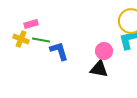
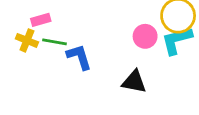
pink circle: (104, 51) -> (145, 36), moved

